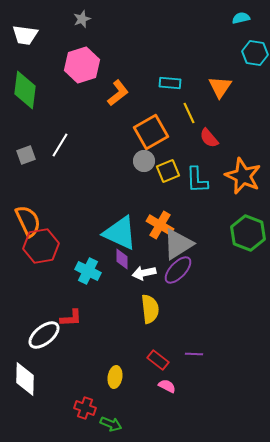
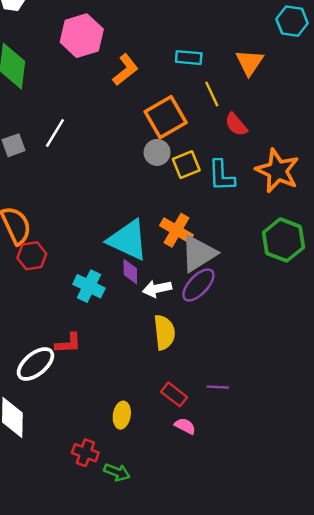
red hexagon: (41, 246) -> (32, 256), size x0.7

